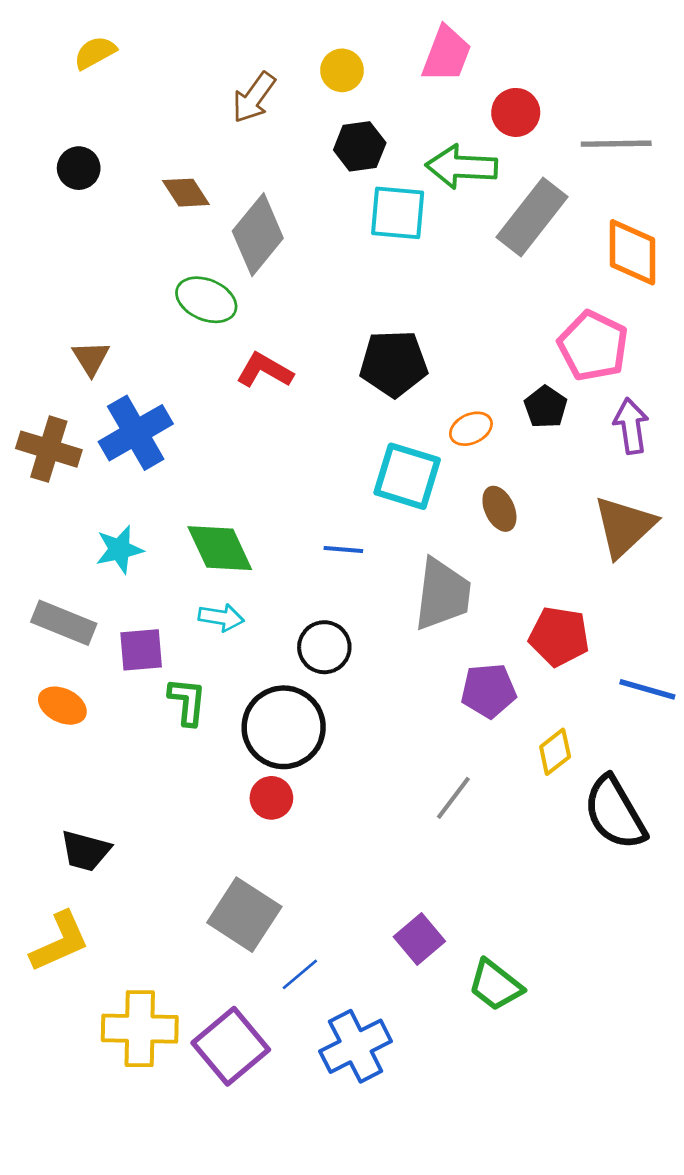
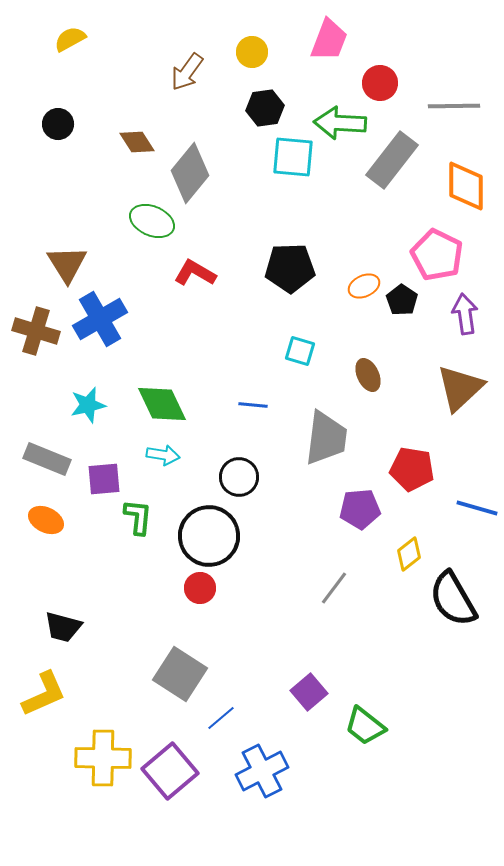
brown triangle: (91, 358) -> (67, 264), size x1.4
orange ellipse: (471, 429) -> (364, 286), moved
cyan square: (407, 476) -> (300, 351), size x0.6

